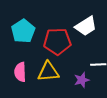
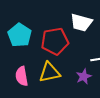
white trapezoid: (86, 26) -> (81, 23), turned 55

